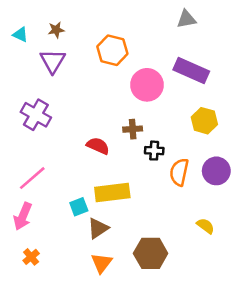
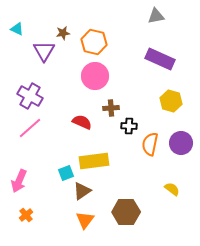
brown star: (56, 30) -> (63, 33), moved
pink circle: (147, 85) -> (95, 76), moved
pink line: (32, 178) -> (30, 128), moved

